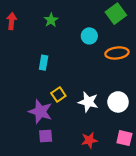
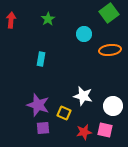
yellow square: (58, 94) -> (64, 113), moved, turned -32
white circle: (118, 102) -> (113, 106), moved
pink square: (124, 138) -> (105, 130), moved

